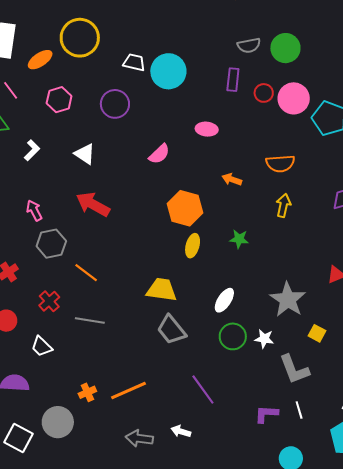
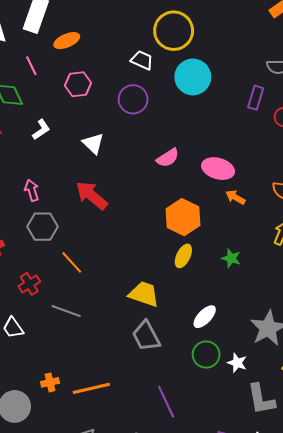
yellow circle: (80, 38) -> (174, 31), moved
white trapezoid: (134, 62) -> (142, 60), moved
pink ellipse: (207, 129) -> (218, 169), moved, size x1.4

